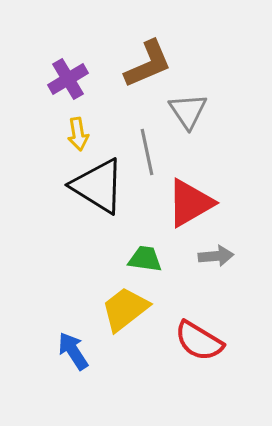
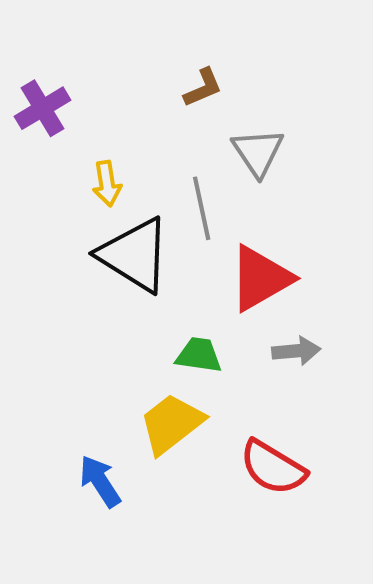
brown L-shape: (148, 64) -> (203, 88), size x0.6
purple cross: (68, 79) -> (42, 108), moved

